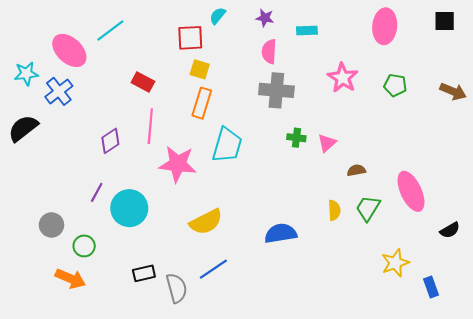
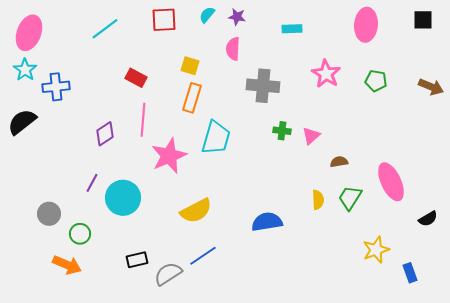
purple star: (265, 18) -> (237, 17), moved
red square: (190, 38) -> (164, 20), moved
pink ellipse: (69, 50) -> (29, 33), moved, turned 68
pink semicircle: (269, 52) -> (233, 49), moved
cyan star: (26, 74) -> (25, 70), turned -30
blue cross: (59, 91) -> (56, 87), turned 32
pink star: (178, 164) -> (169, 156), turned -30
gray semicircle: (177, 288) -> (168, 274), turned -108

